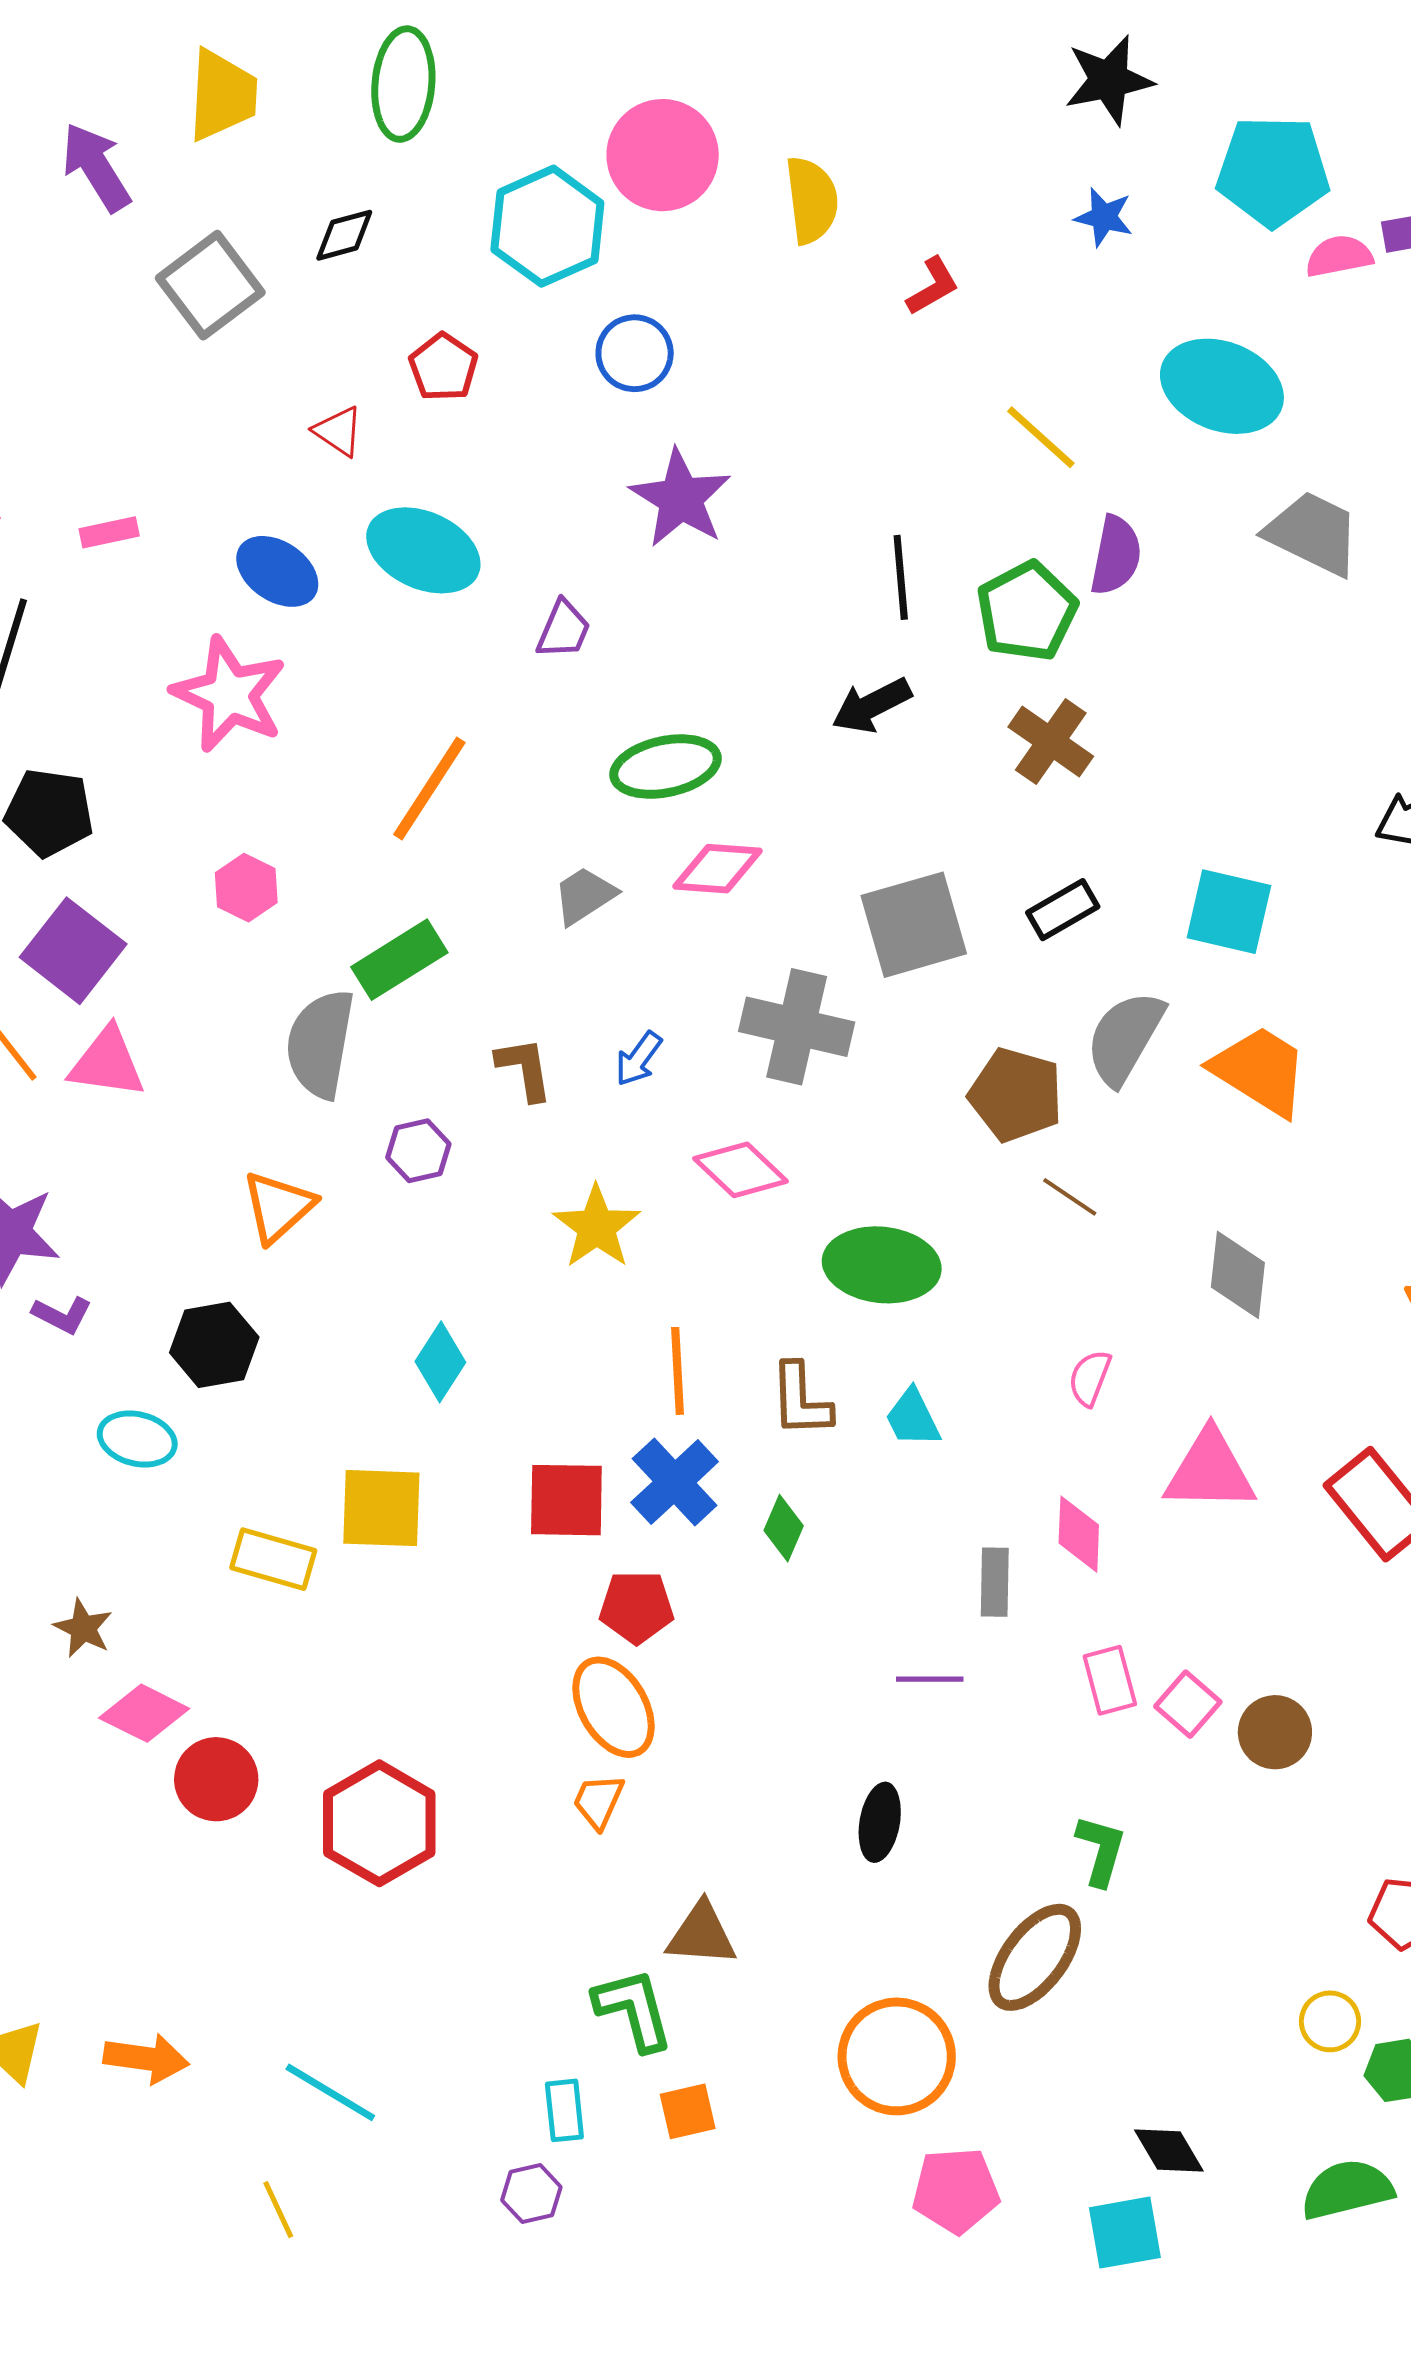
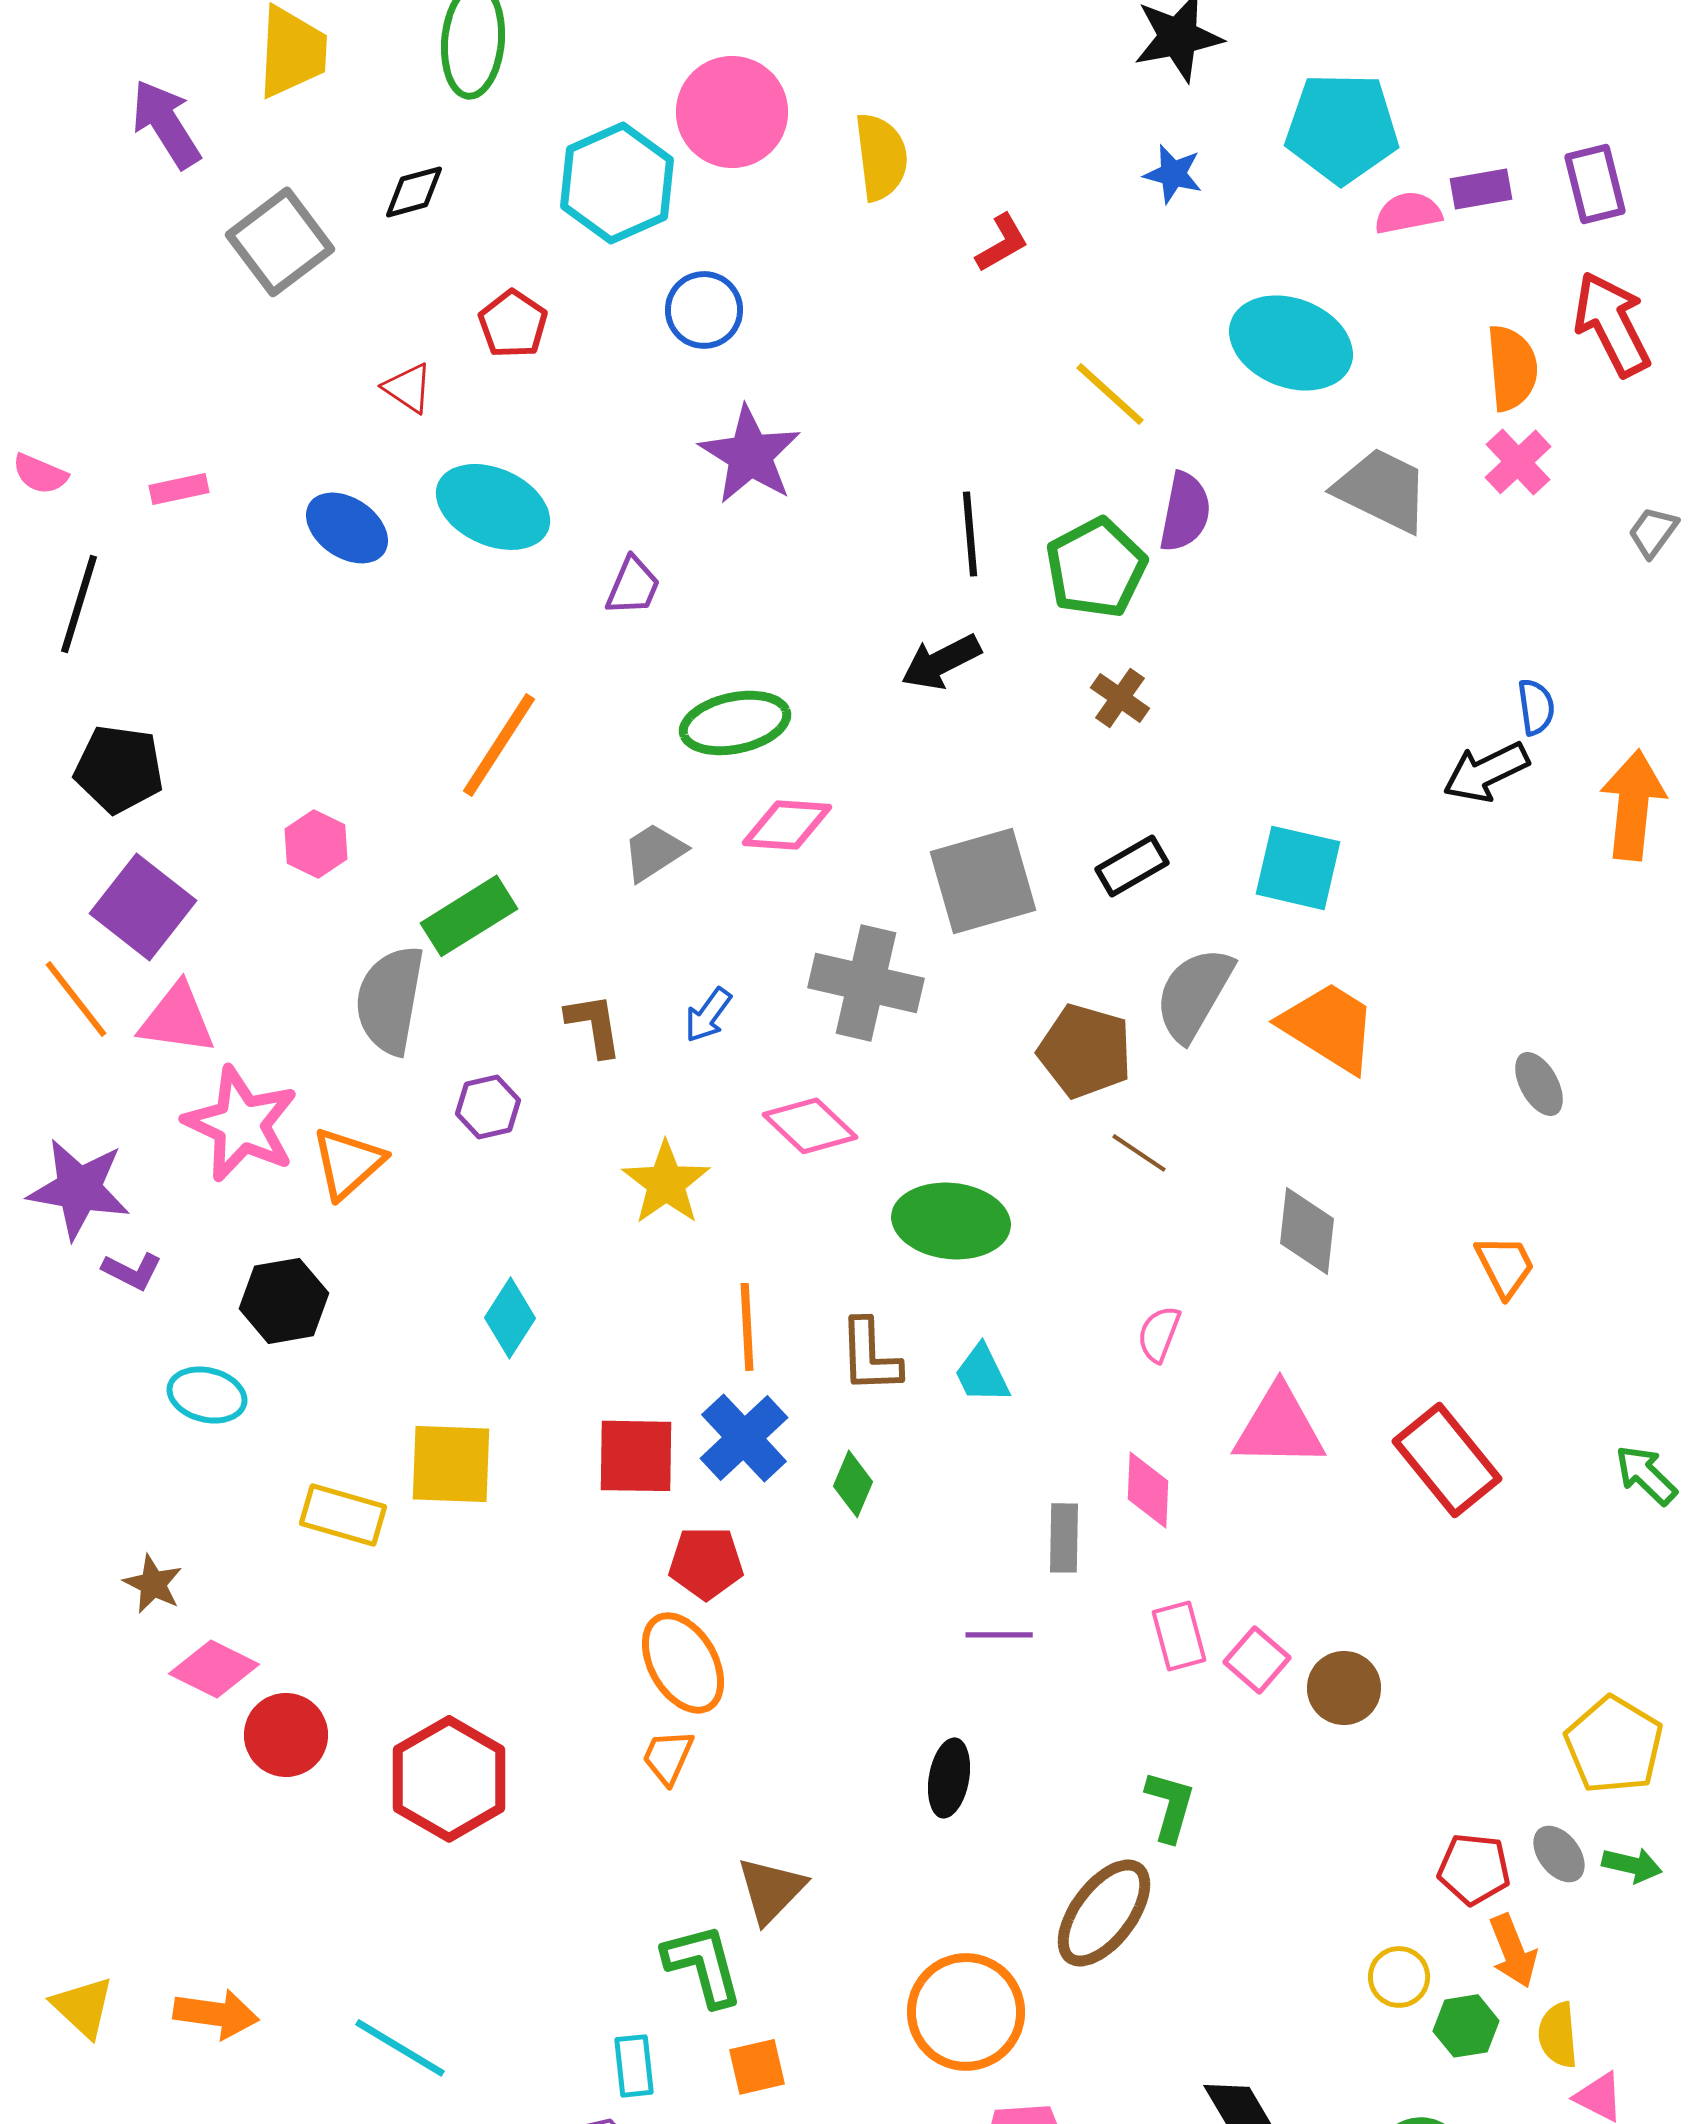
pink star: (229, 694) -> (241, 1124), moved
brown cross: (1051, 742) -> (1120, 698), size x0.7
brown triangle: (702, 1934) -> (771, 1890), turned -50

